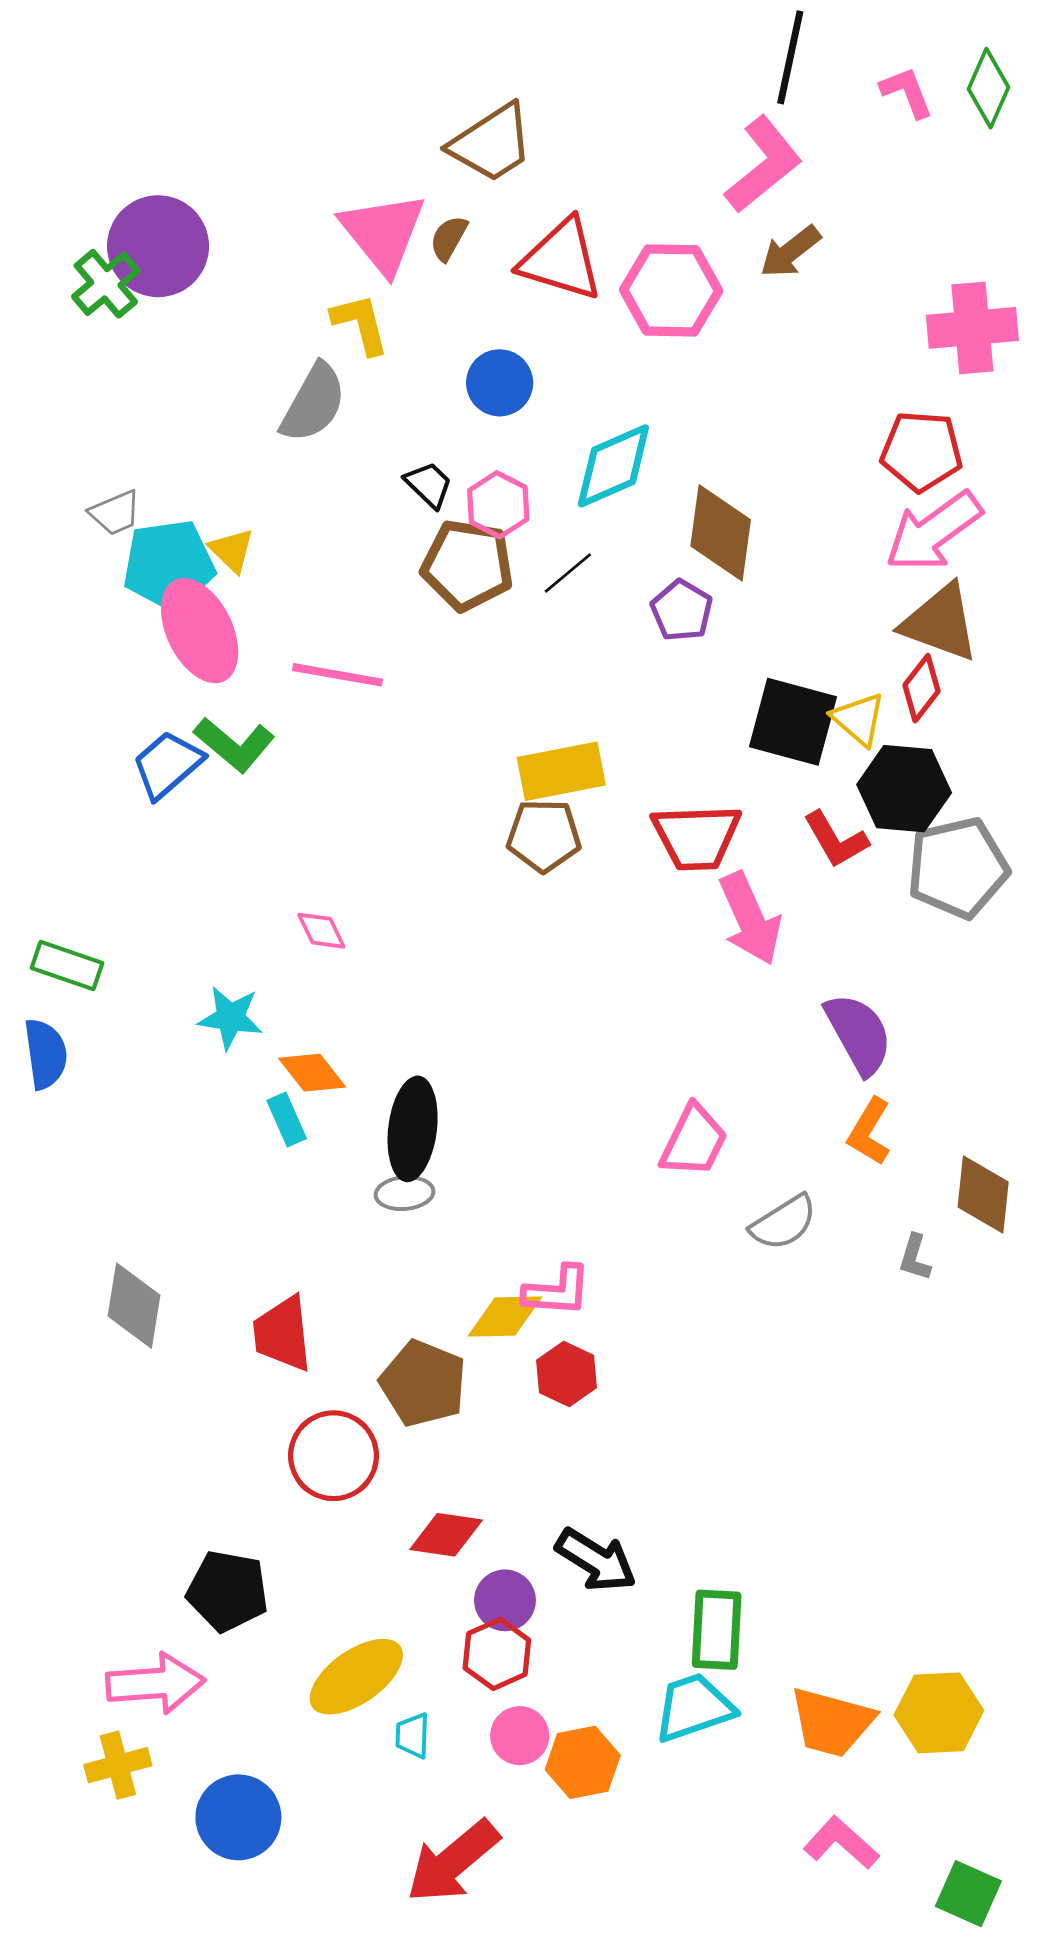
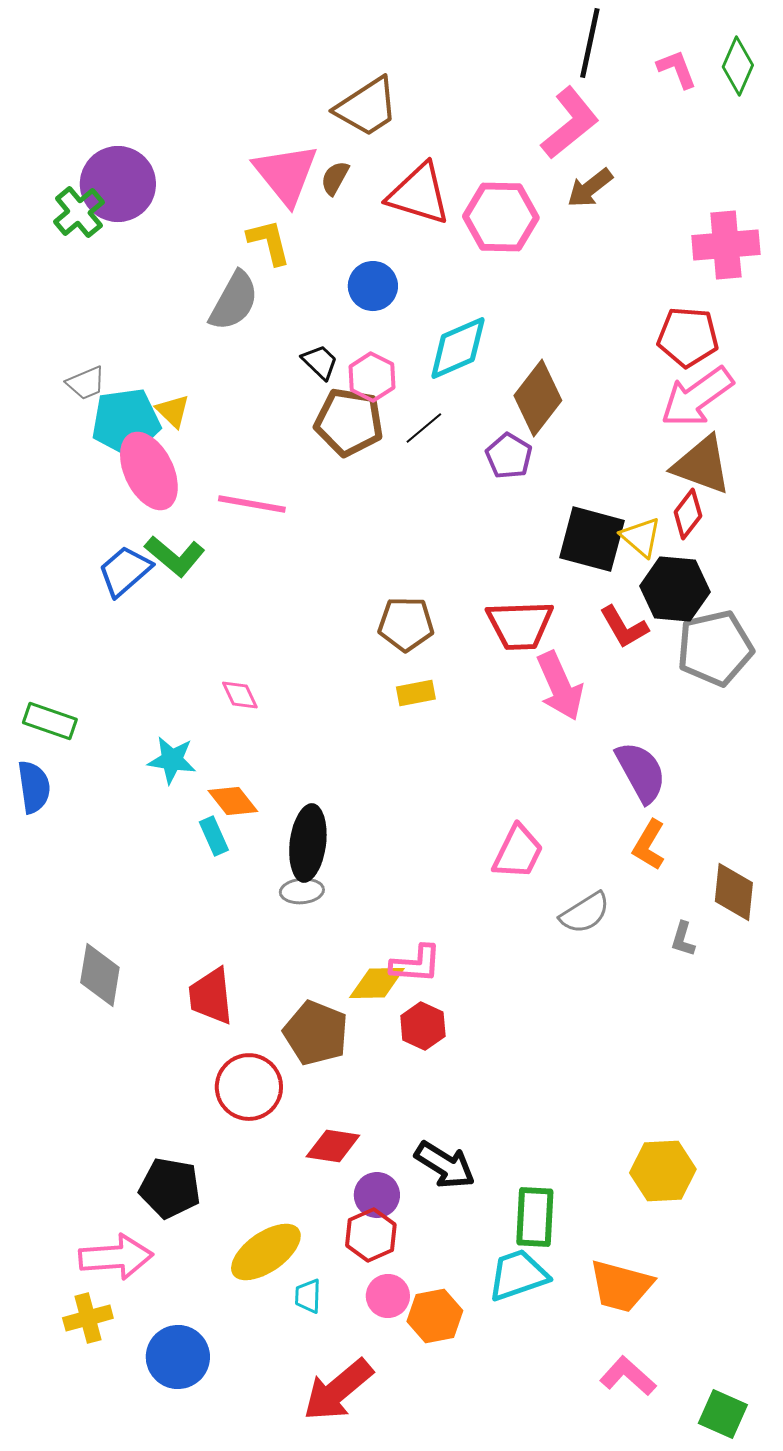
brown diamond: (721, 533) -> (538, 398), turned 30
yellow rectangle: (561, 771) -> (416, 693), moved, size x0.6
yellow hexagon: (939, 1713) -> (663, 1171), moved

